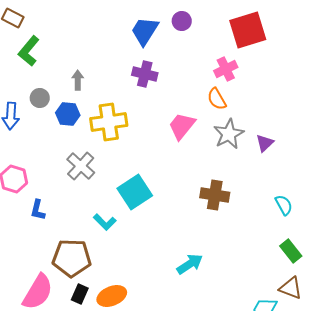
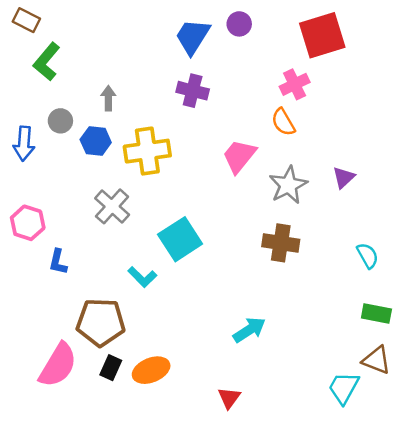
gray star: (229, 134) -> (288, 185), moved
green rectangle: (291, 251) -> (376, 313), turned -40

